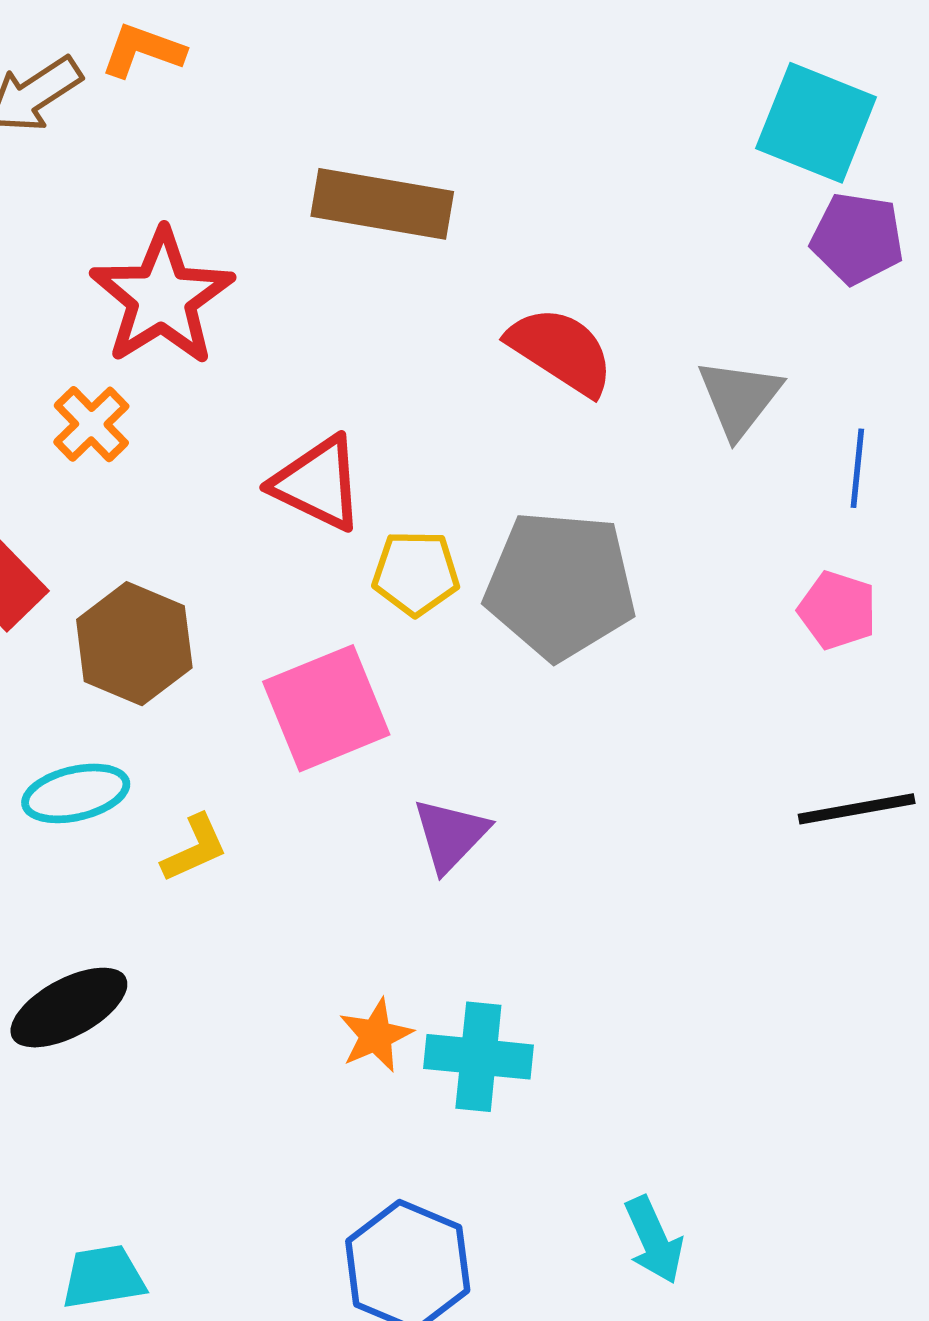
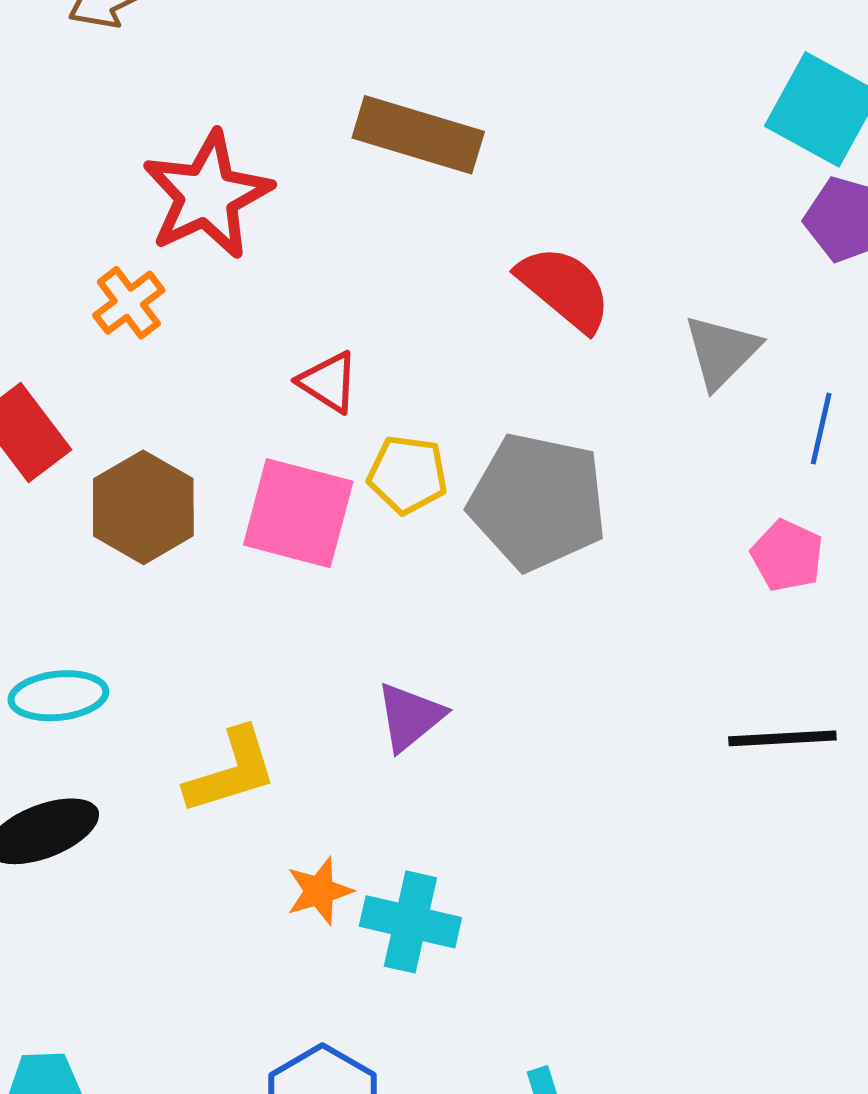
red triangle: (318, 483) -> (328, 382), size x0.7
pink square: (326, 708) -> (298, 513), moved, turned 30
cyan ellipse: (76, 793) -> (58, 696), moved
yellow L-shape: (195, 848) -> (231, 771), moved, size x1.5

